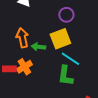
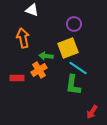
orange arrow: (22, 38) -> (23, 38), moved
orange cross: (24, 67) -> (39, 70), moved

